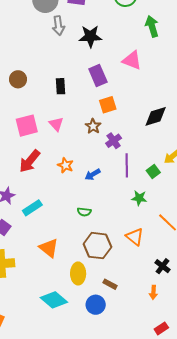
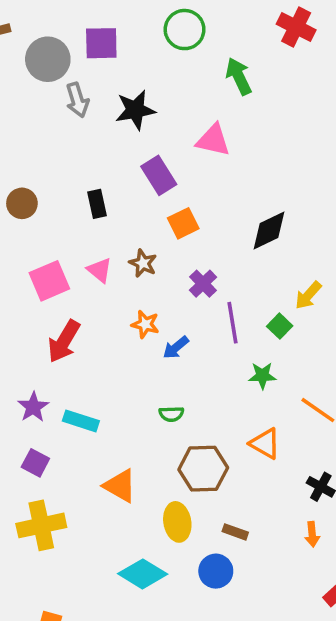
brown star: (93, 126) -> (143, 263), moved
orange star: (65, 165) -> (145, 324), moved
cyan rectangle: (32, 208) -> (81, 421), turned 60

